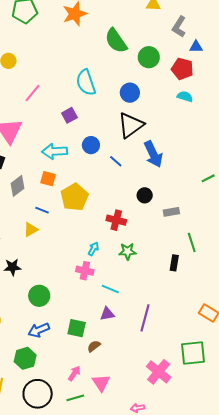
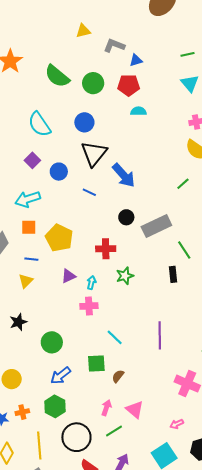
gray L-shape: (179, 27) -> (114, 46), turned 95
blue circle: (91, 145) -> (59, 172), moved
gray rectangle: (171, 212) -> (156, 226), size x1.8
cyan line: (110, 289) -> (115, 337), moved, turned 36
purple triangle: (107, 314) -> (68, 276), moved

